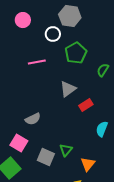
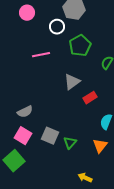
gray semicircle: (33, 119) -> (25, 112), moved
gray square: (46, 157) -> (50, 136), moved
orange triangle: (88, 164) -> (100, 146), moved

